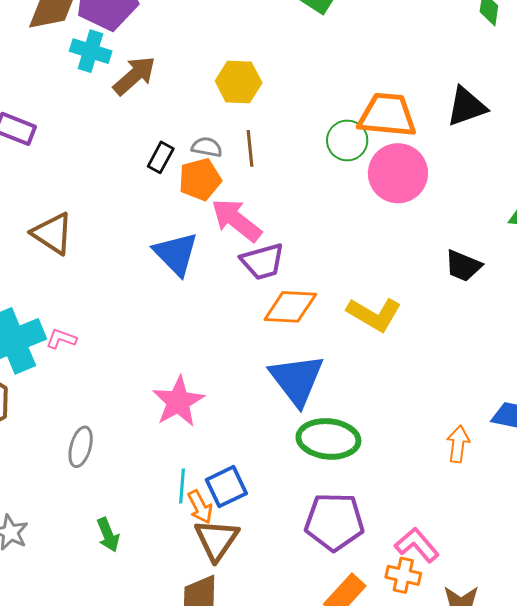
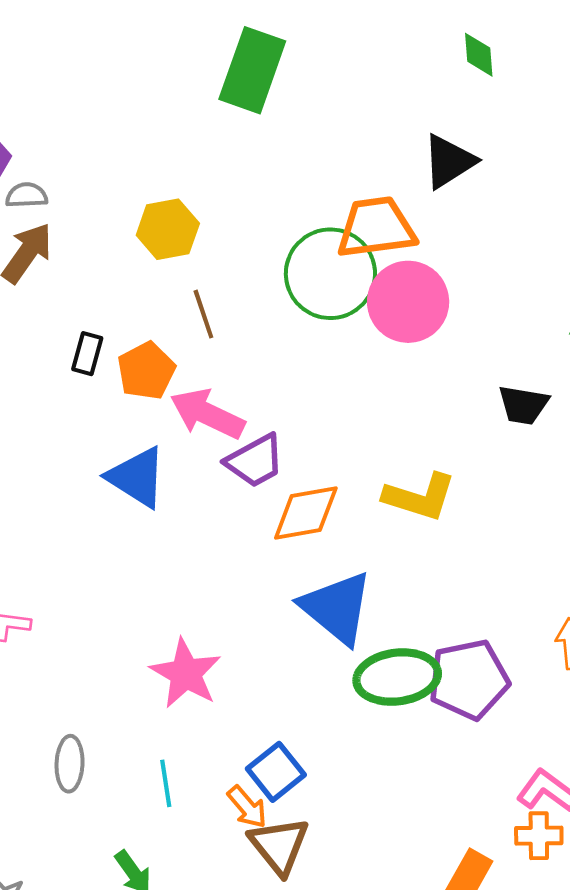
black triangle: (466, 107) -> (449, 161), moved
green circle: (347, 140) -> (330, 274), size x1.6
gray semicircle: (207, 147) -> (27, 195), moved
cyan line: (182, 486) -> (166, 783), moved
purple pentagon: (334, 522) -> (469, 679), moved

